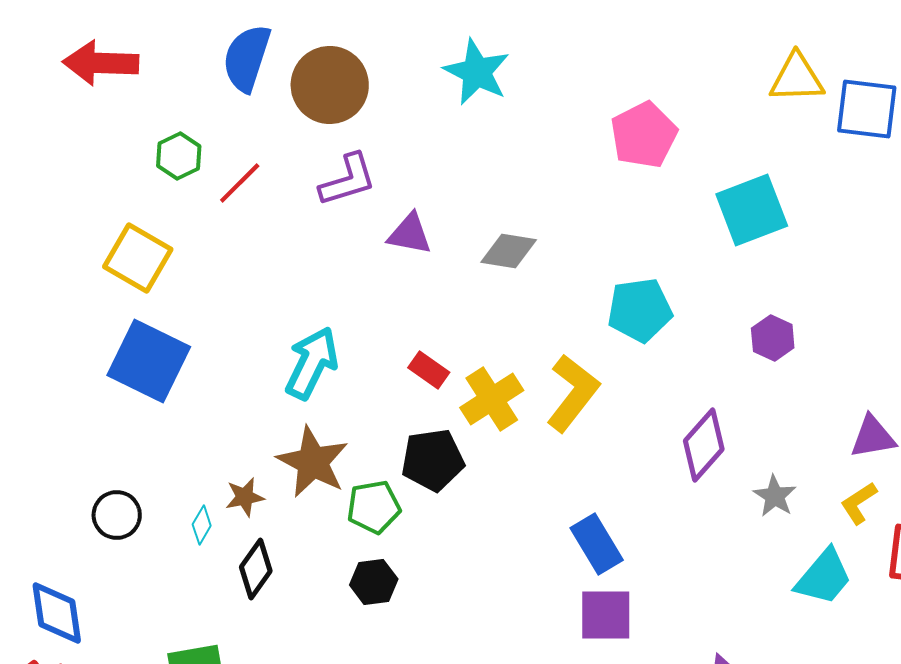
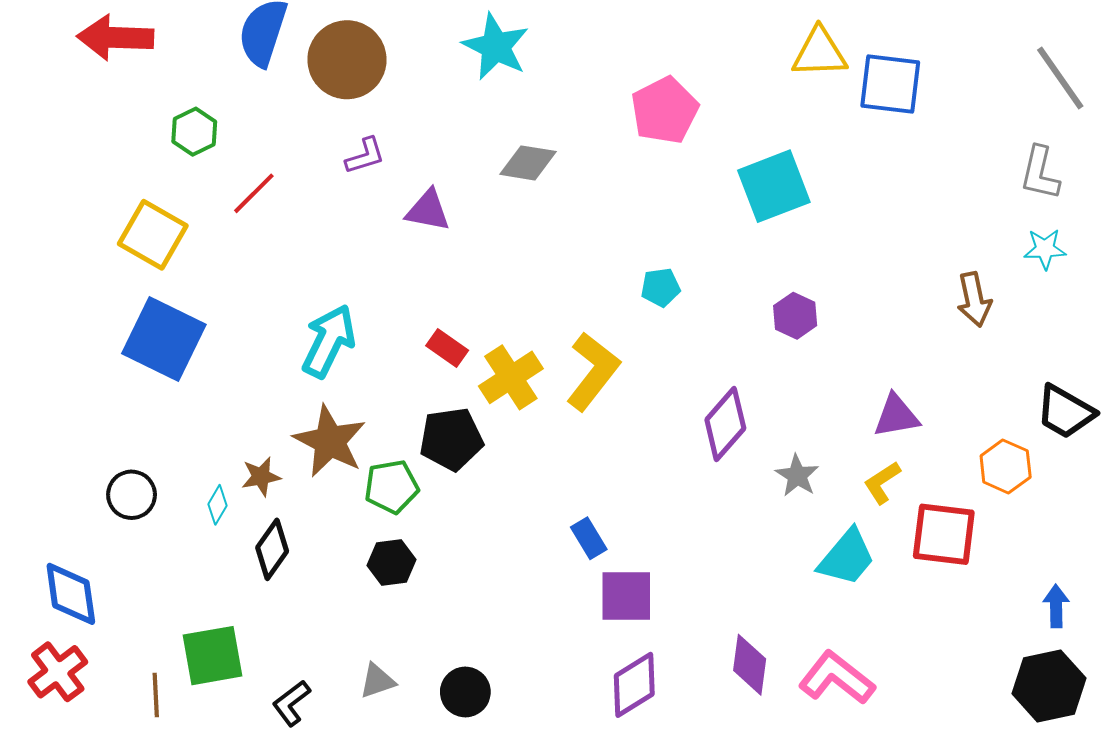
purple L-shape: (348, 180) -> (365, 156), size x0.7
red line: (240, 183) -> (254, 193), moved
gray diamond: (509, 251) -> (528, 163), moved
cyan pentagon: (640, 310) -> (661, 287), size x0.6
blue rectangle: (597, 544) -> (589, 538), moved, size x0.7

